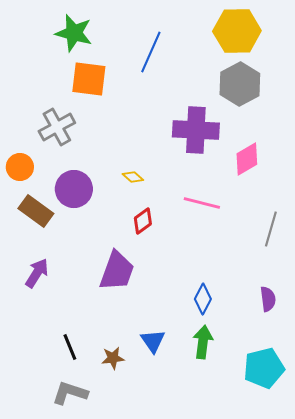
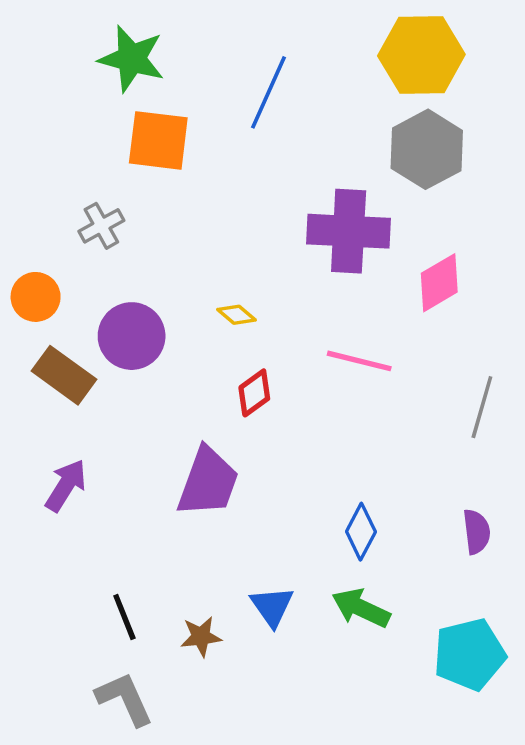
gray cross: (57, 127) -> (101, 226), size x0.7
green arrow: (203, 342) -> (361, 608), turned -72
gray L-shape: (70, 393) -> (124, 699), turned 48

